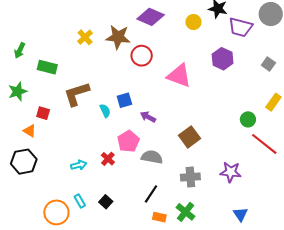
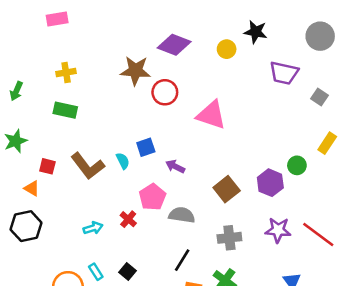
purple trapezoid: (240, 27) -> (284, 73), moved
yellow cross: (85, 37) -> (66, 72), moved, turned 35
purple hexagon: (223, 59) -> (270, 183), moved
green rectangle: (47, 67) -> (65, 110), moved
brown L-shape: (77, 94) -> (88, 166), moved, turned -108
red line: (264, 144) -> (318, 235), moved

